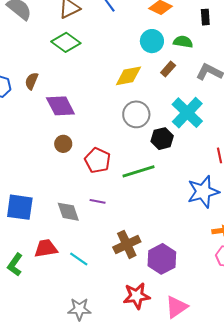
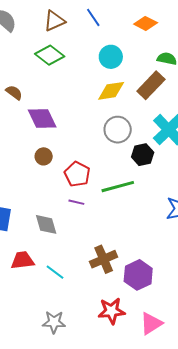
cyan circle: (152, 41) -> (111, 57), moved
brown rectangle: (168, 69) -> (151, 85), size x1.8
brown semicircle: (32, 81) -> (14, 93), turned 102
purple line: (98, 201) -> (76, 202), moved

